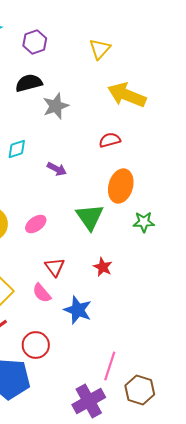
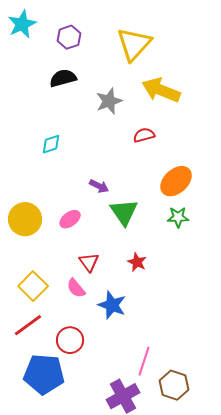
yellow triangle: (100, 49) -> (134, 44), size x1.6
gray star: (56, 106) -> (109, 101), moved
purple arrow: (57, 169) -> (99, 186), moved
orange ellipse: (121, 186) -> (176, 181), moved, turned 32

